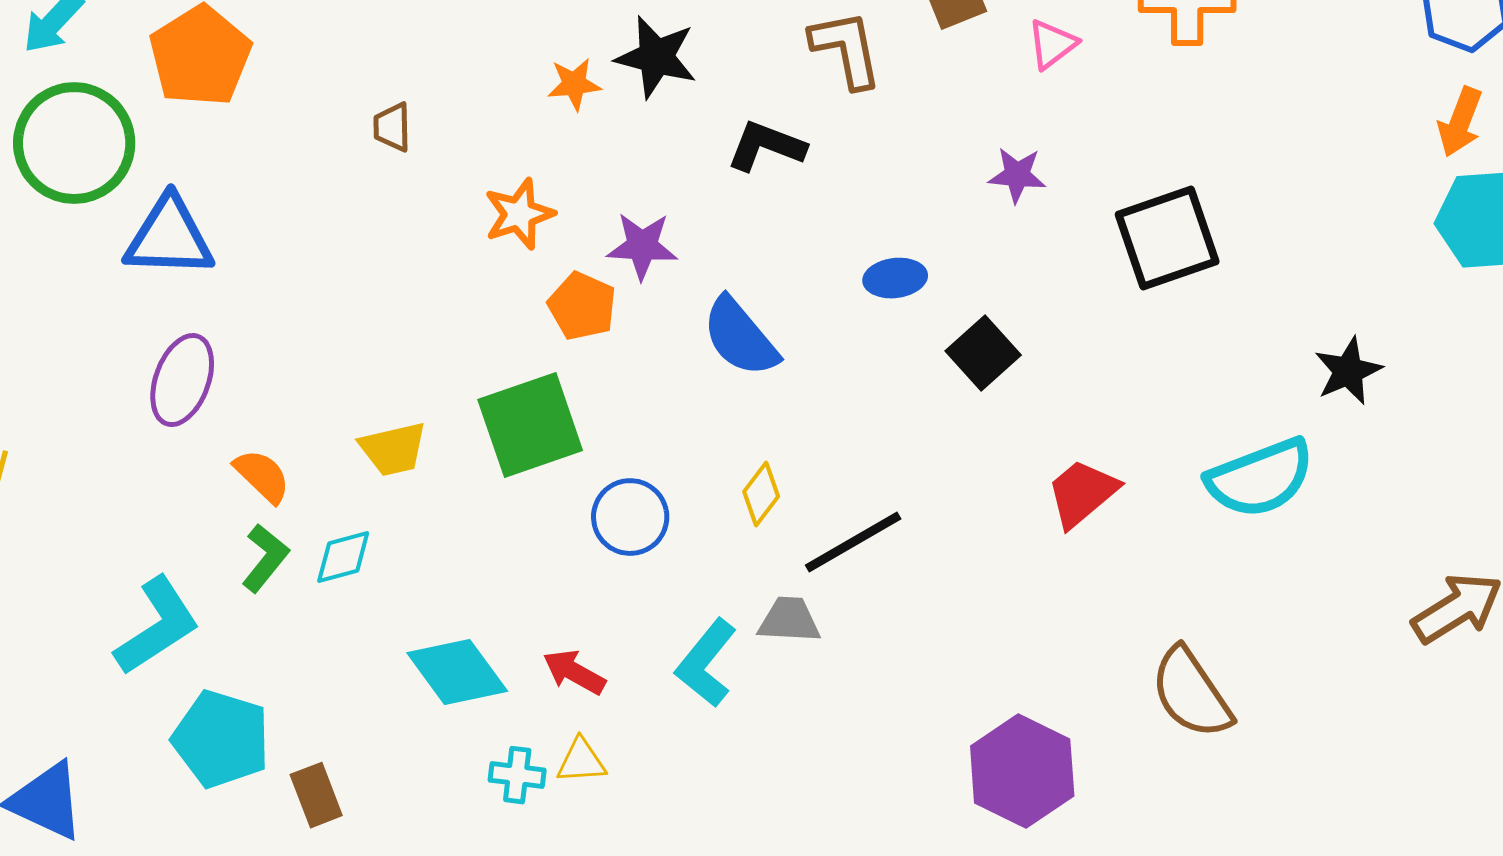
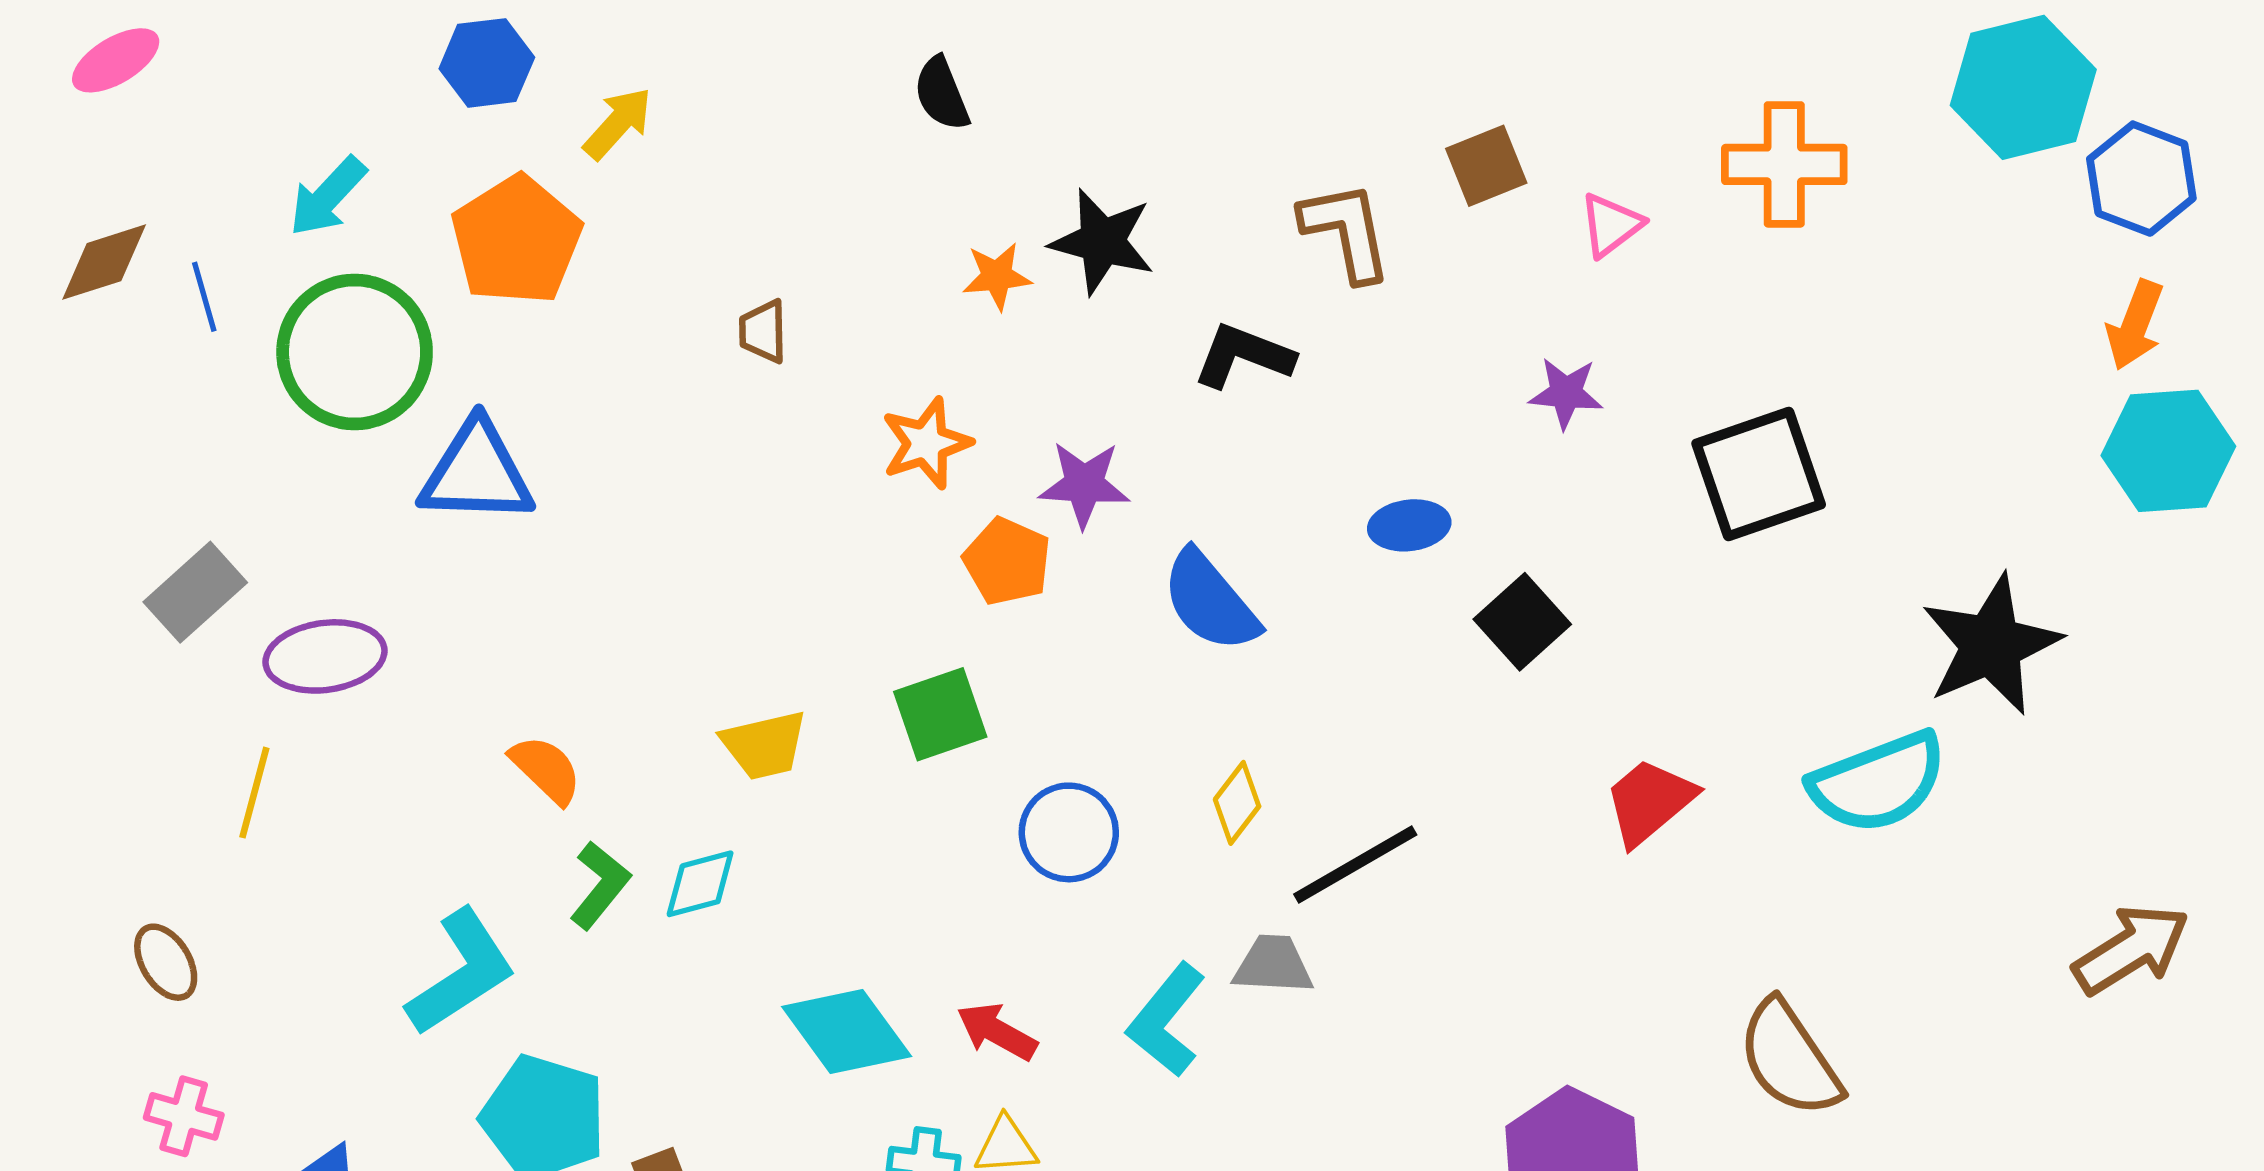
black star: (1348, 371) -> (1991, 645), size x1.6
purple ellipse: (182, 380) -> (325, 656), moved, turned 62
green square: (530, 425) -> (940, 714), size x0.7
orange semicircle: (262, 476) -> (546, 769), moved

